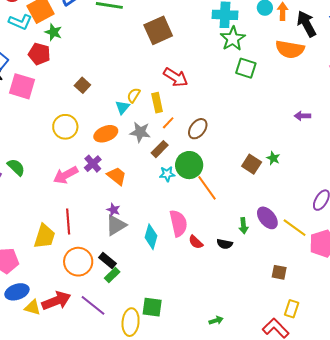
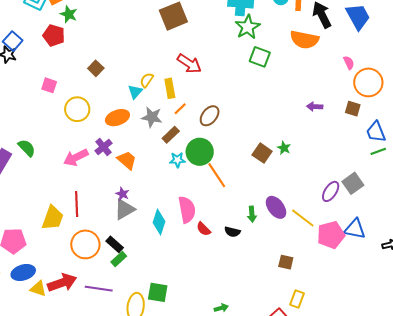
pink square: (22, 86) -> (49, 85), moved, size x0.6
purple line: (93, 305) -> (99, 289), turned -32

